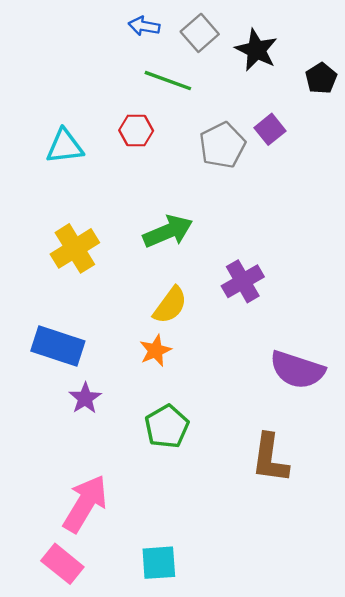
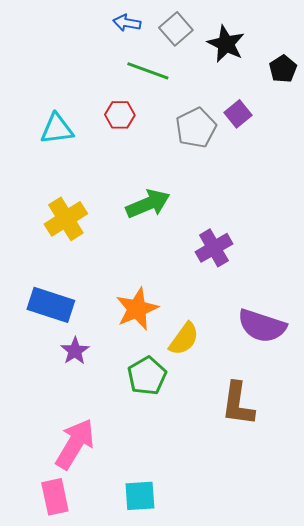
yellow semicircle: (170, 305) -> (184, 339), moved
orange star: (155, 351) -> (137, 309), size x1.5
pink rectangle: (62, 564) -> (55, 497), turned 39

